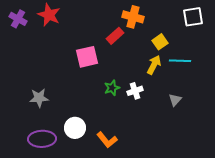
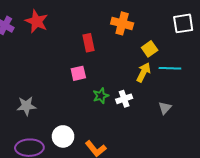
red rectangle: (115, 36) -> (88, 43), moved, turned -60
pink square: (87, 57) -> (78, 73), moved, size x0.7

